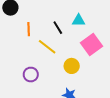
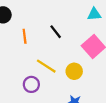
cyan triangle: (79, 20) -> (94, 14), moved
yellow line: (47, 47) -> (46, 66), moved

